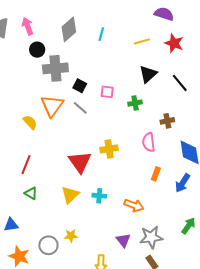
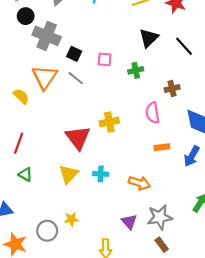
gray cross: (55, 68) -> (47, 36), turned 30
orange rectangle: (156, 174) -> (162, 147), turned 64

